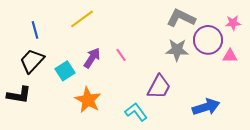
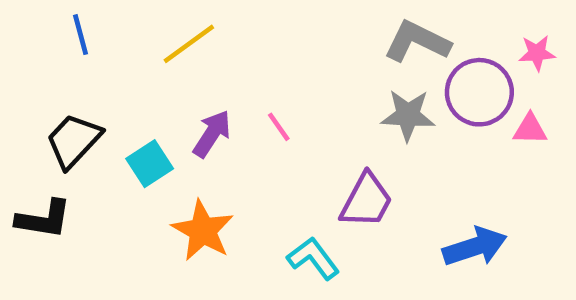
blue line: (35, 30) -> (81, 35), moved

